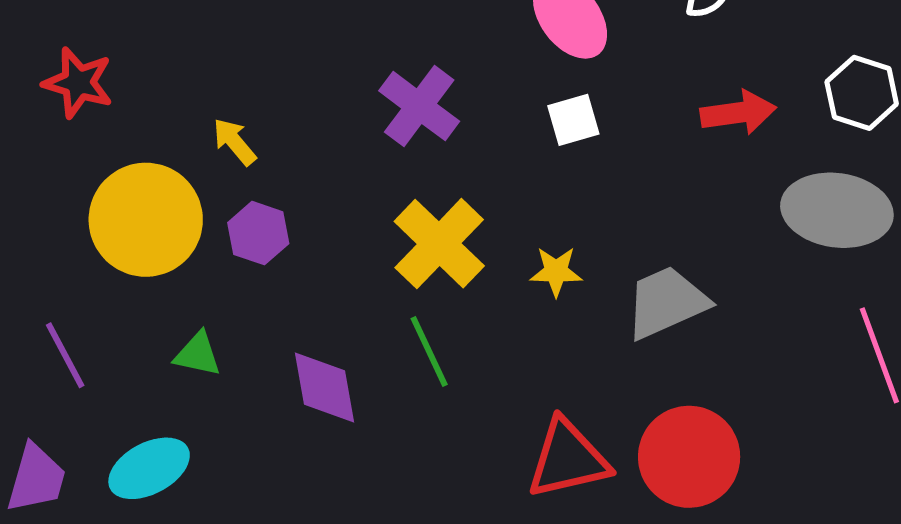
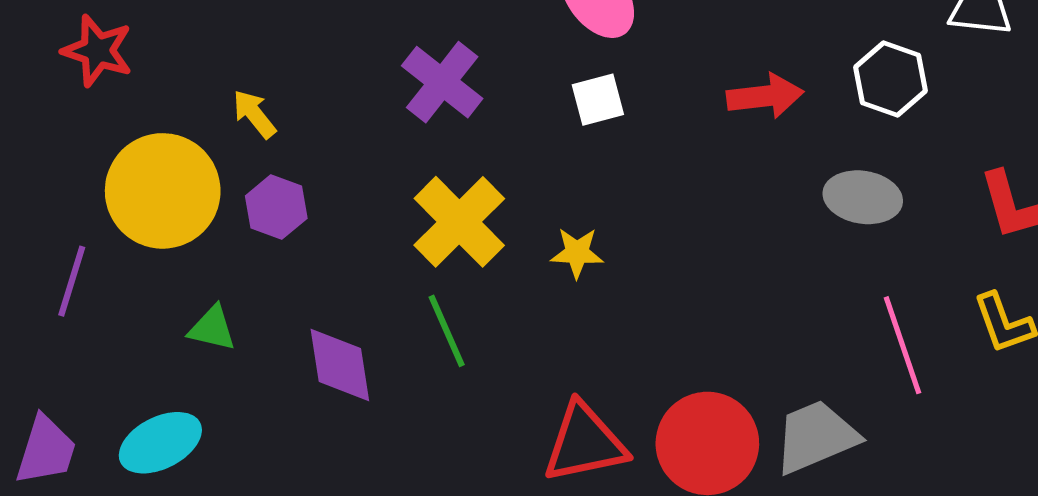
gray ellipse: (837, 210) -> (863, 197), size x0.7
gray trapezoid: (666, 302) -> (816, 437), moved
purple line: (65, 355) -> (72, 281), moved, turned 44

